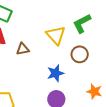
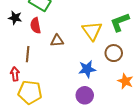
orange star: (94, 91) -> (125, 81), moved

